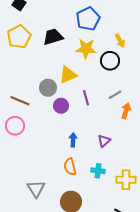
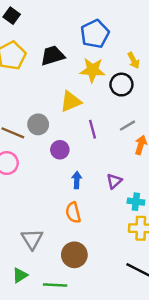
gray circle: (48, 88) -> (38, 124), moved
purple circle: (61, 106) -> (60, 150), moved
cyan cross: (98, 171) -> (136, 202), moved

